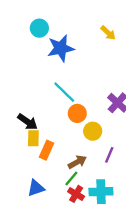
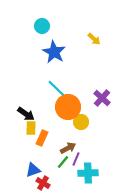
cyan circle: (39, 28) -> (42, 26), moved
blue star: (61, 48) -> (54, 52), turned -30
orange circle: (77, 113) -> (68, 107), size x1.6
purple line: (109, 155) -> (76, 159), moved
red cross: (76, 194) -> (43, 183), moved

